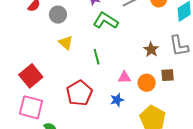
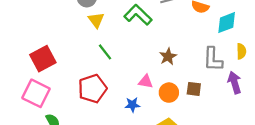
yellow triangle: (66, 43) -> (96, 20), moved
brown star: (151, 49) -> (168, 56), moved
green line: (97, 57) -> (105, 52), moved, turned -35

